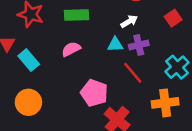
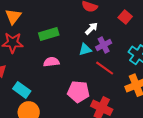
pink semicircle: (71, 49) -> (51, 62), turned 35
cyan rectangle: (29, 60) -> (22, 90), moved

